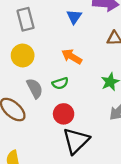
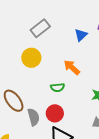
gray rectangle: (26, 19) -> (40, 28), turned 54
gray semicircle: (35, 88) -> (34, 117), moved

